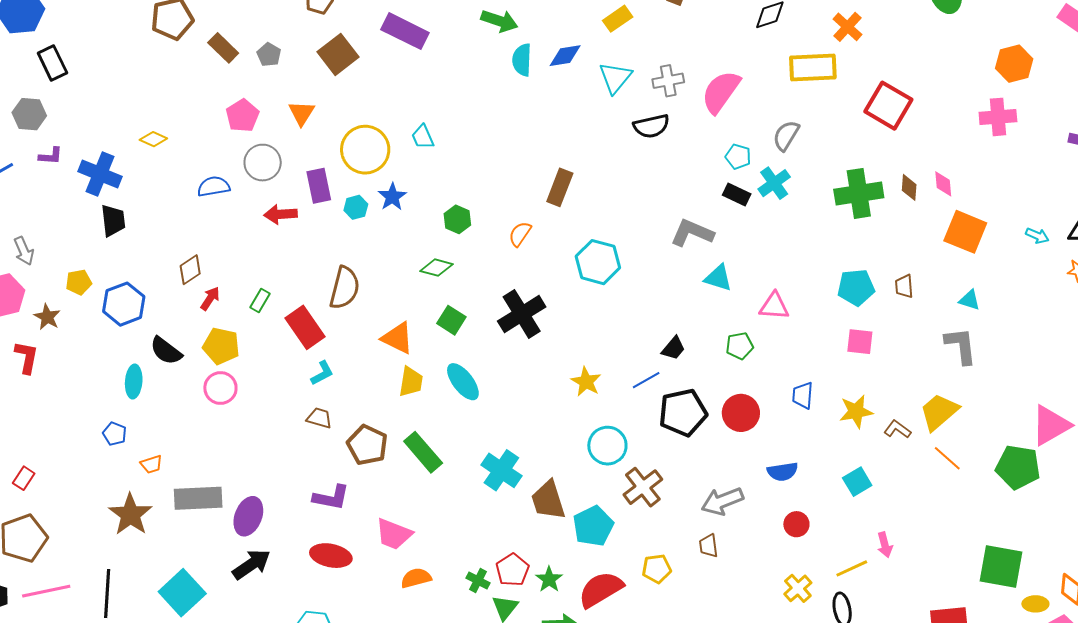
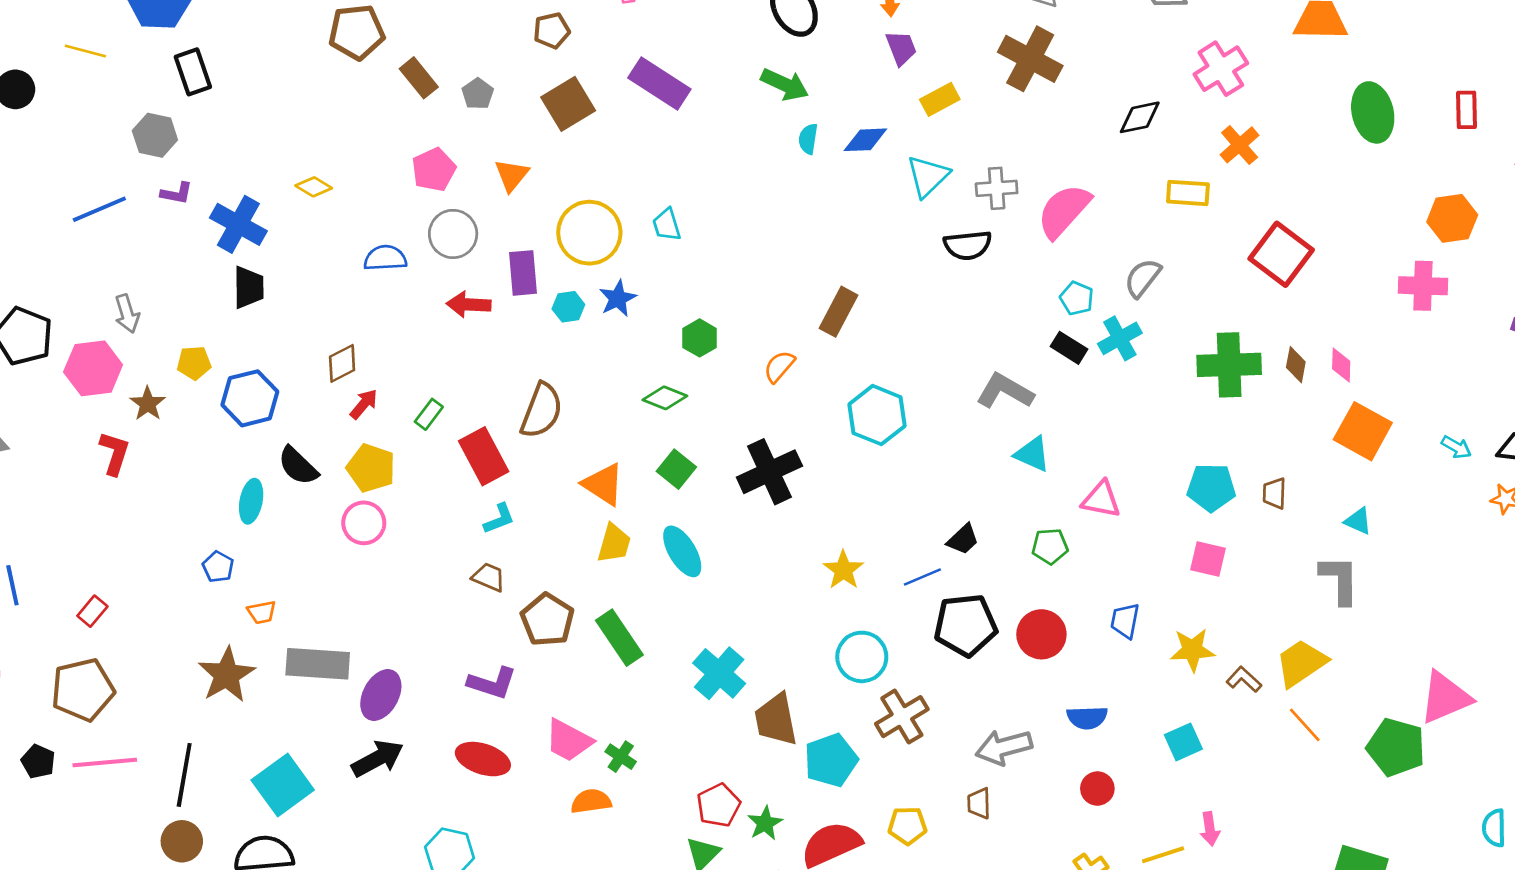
cyan semicircle: (522, 60) -> (808, 139), size x0.7
yellow rectangle: (813, 68) -> (1188, 193), size x0.7
green cross: (478, 580) -> (621, 757), moved

